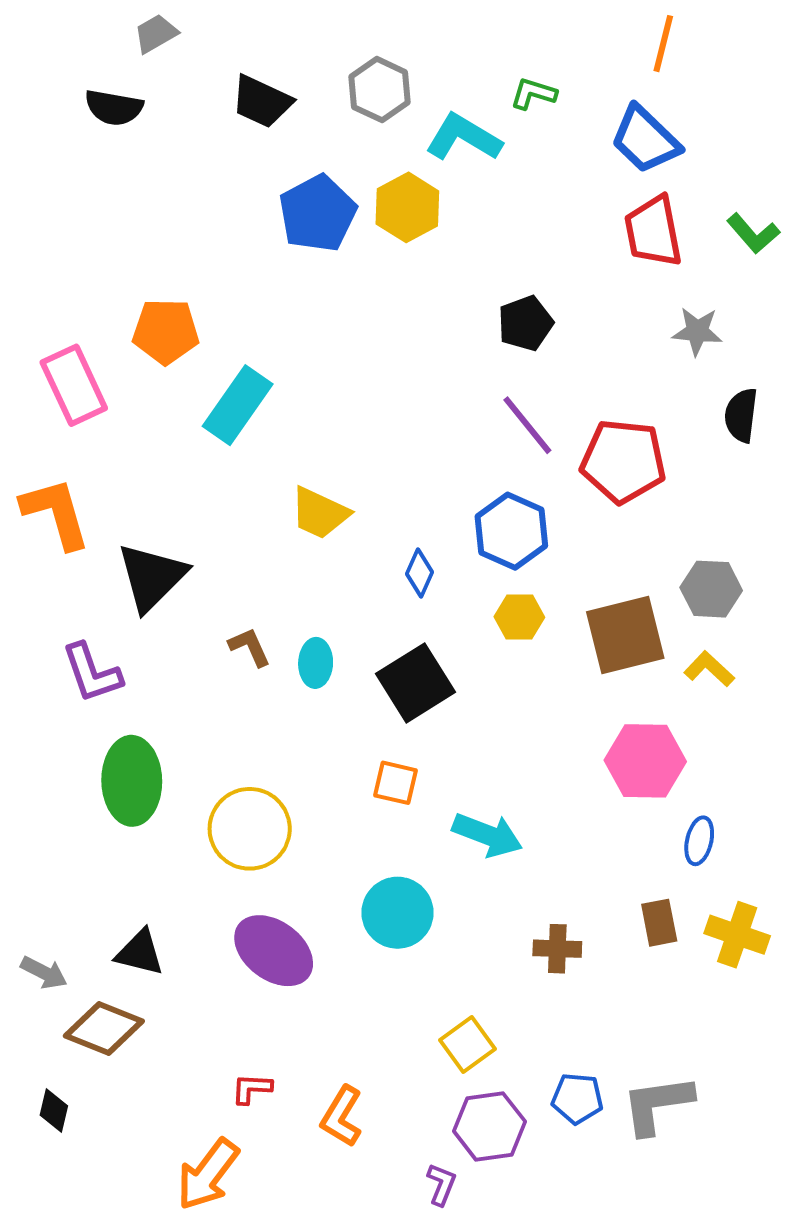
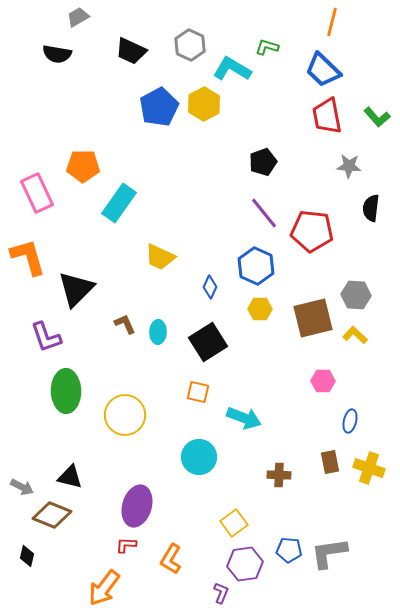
pink hexagon: (645, 761) -> (323, 381), size x0.6
purple ellipse: (274, 951) -> (137, 506), moved, turned 69

